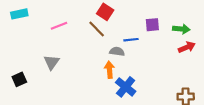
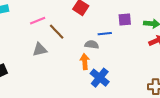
brown line: (97, 29) -> (57, 32), moved
gray triangle: (52, 62) -> (40, 50), moved, turned 42

